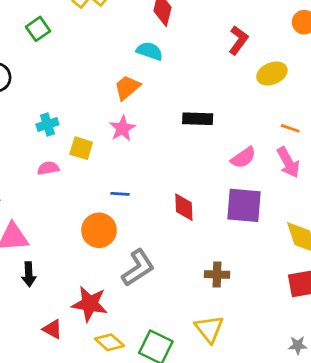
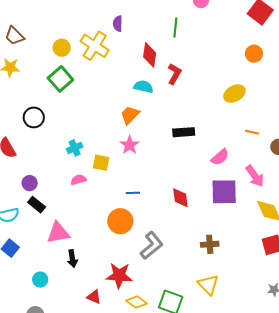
green square: (38, 29) -> (60, 79), size x1.4
red L-shape: (238, 40) -> (174, 74), moved
pink arrow: (288, 162) -> (255, 176), moved

